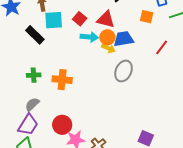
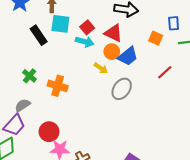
cyan arrow: (89, 37) -> (85, 42), moved
blue trapezoid: (124, 39) -> (128, 56), turned 140
yellow arrow: (108, 48) -> (101, 68), moved
green cross: (34, 75) -> (30, 76), turned 32

